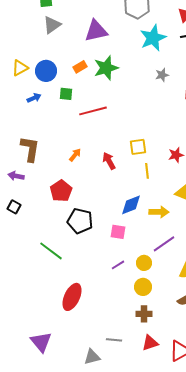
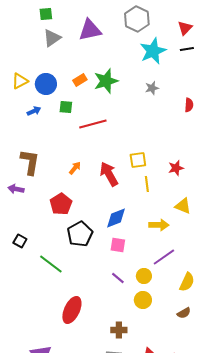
purple triangle: (96, 31) -> (90, 30), moved
gray star: (162, 75) -> (152, 88), moved
red arrow: (109, 161) -> (109, 174), size x1.4
blue diamond: (131, 205) -> (116, 218), moved
black square: (14, 207) -> (20, 241), moved
black pentagon: (80, 221) -> (80, 234), turned 30
purple line: (118, 265) -> (118, 278), turned 72
brown cross: (144, 314) -> (119, 330), moved

